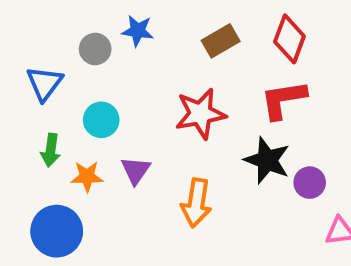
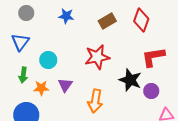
gray circle: (95, 49) -> (26, 13), moved
red L-shape: (283, 100) -> (153, 57), moved

